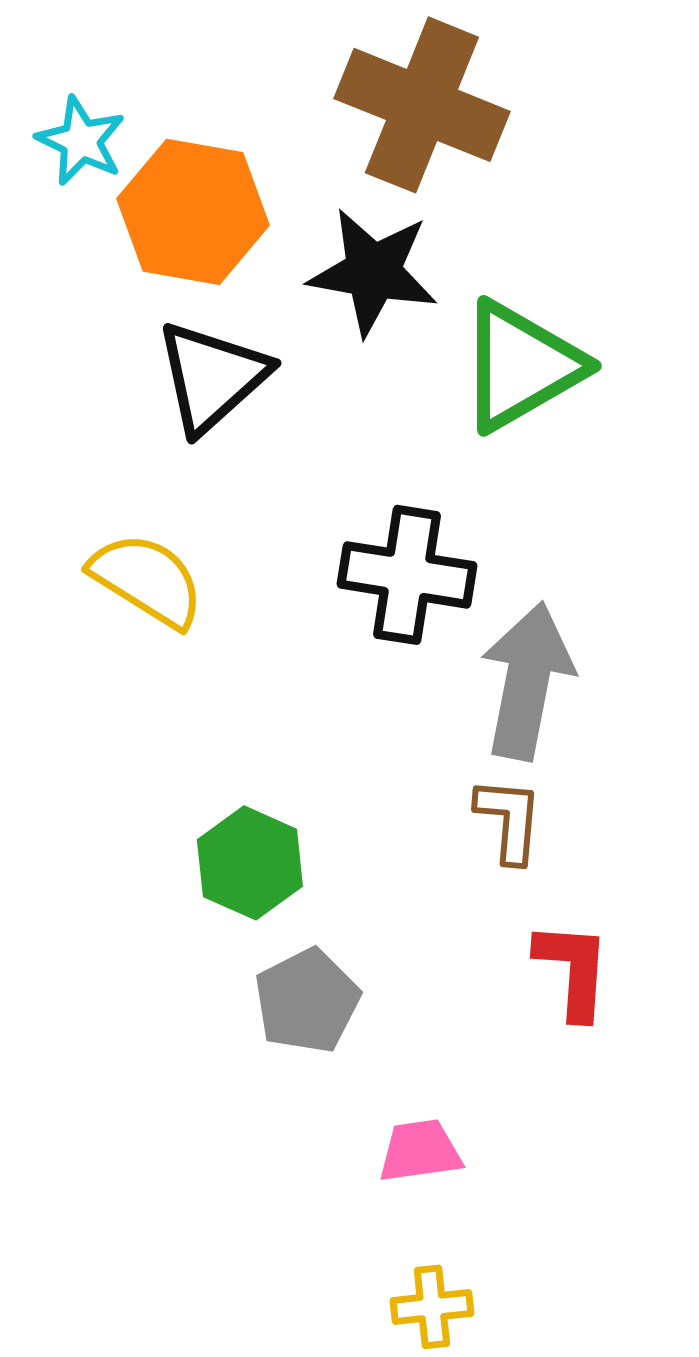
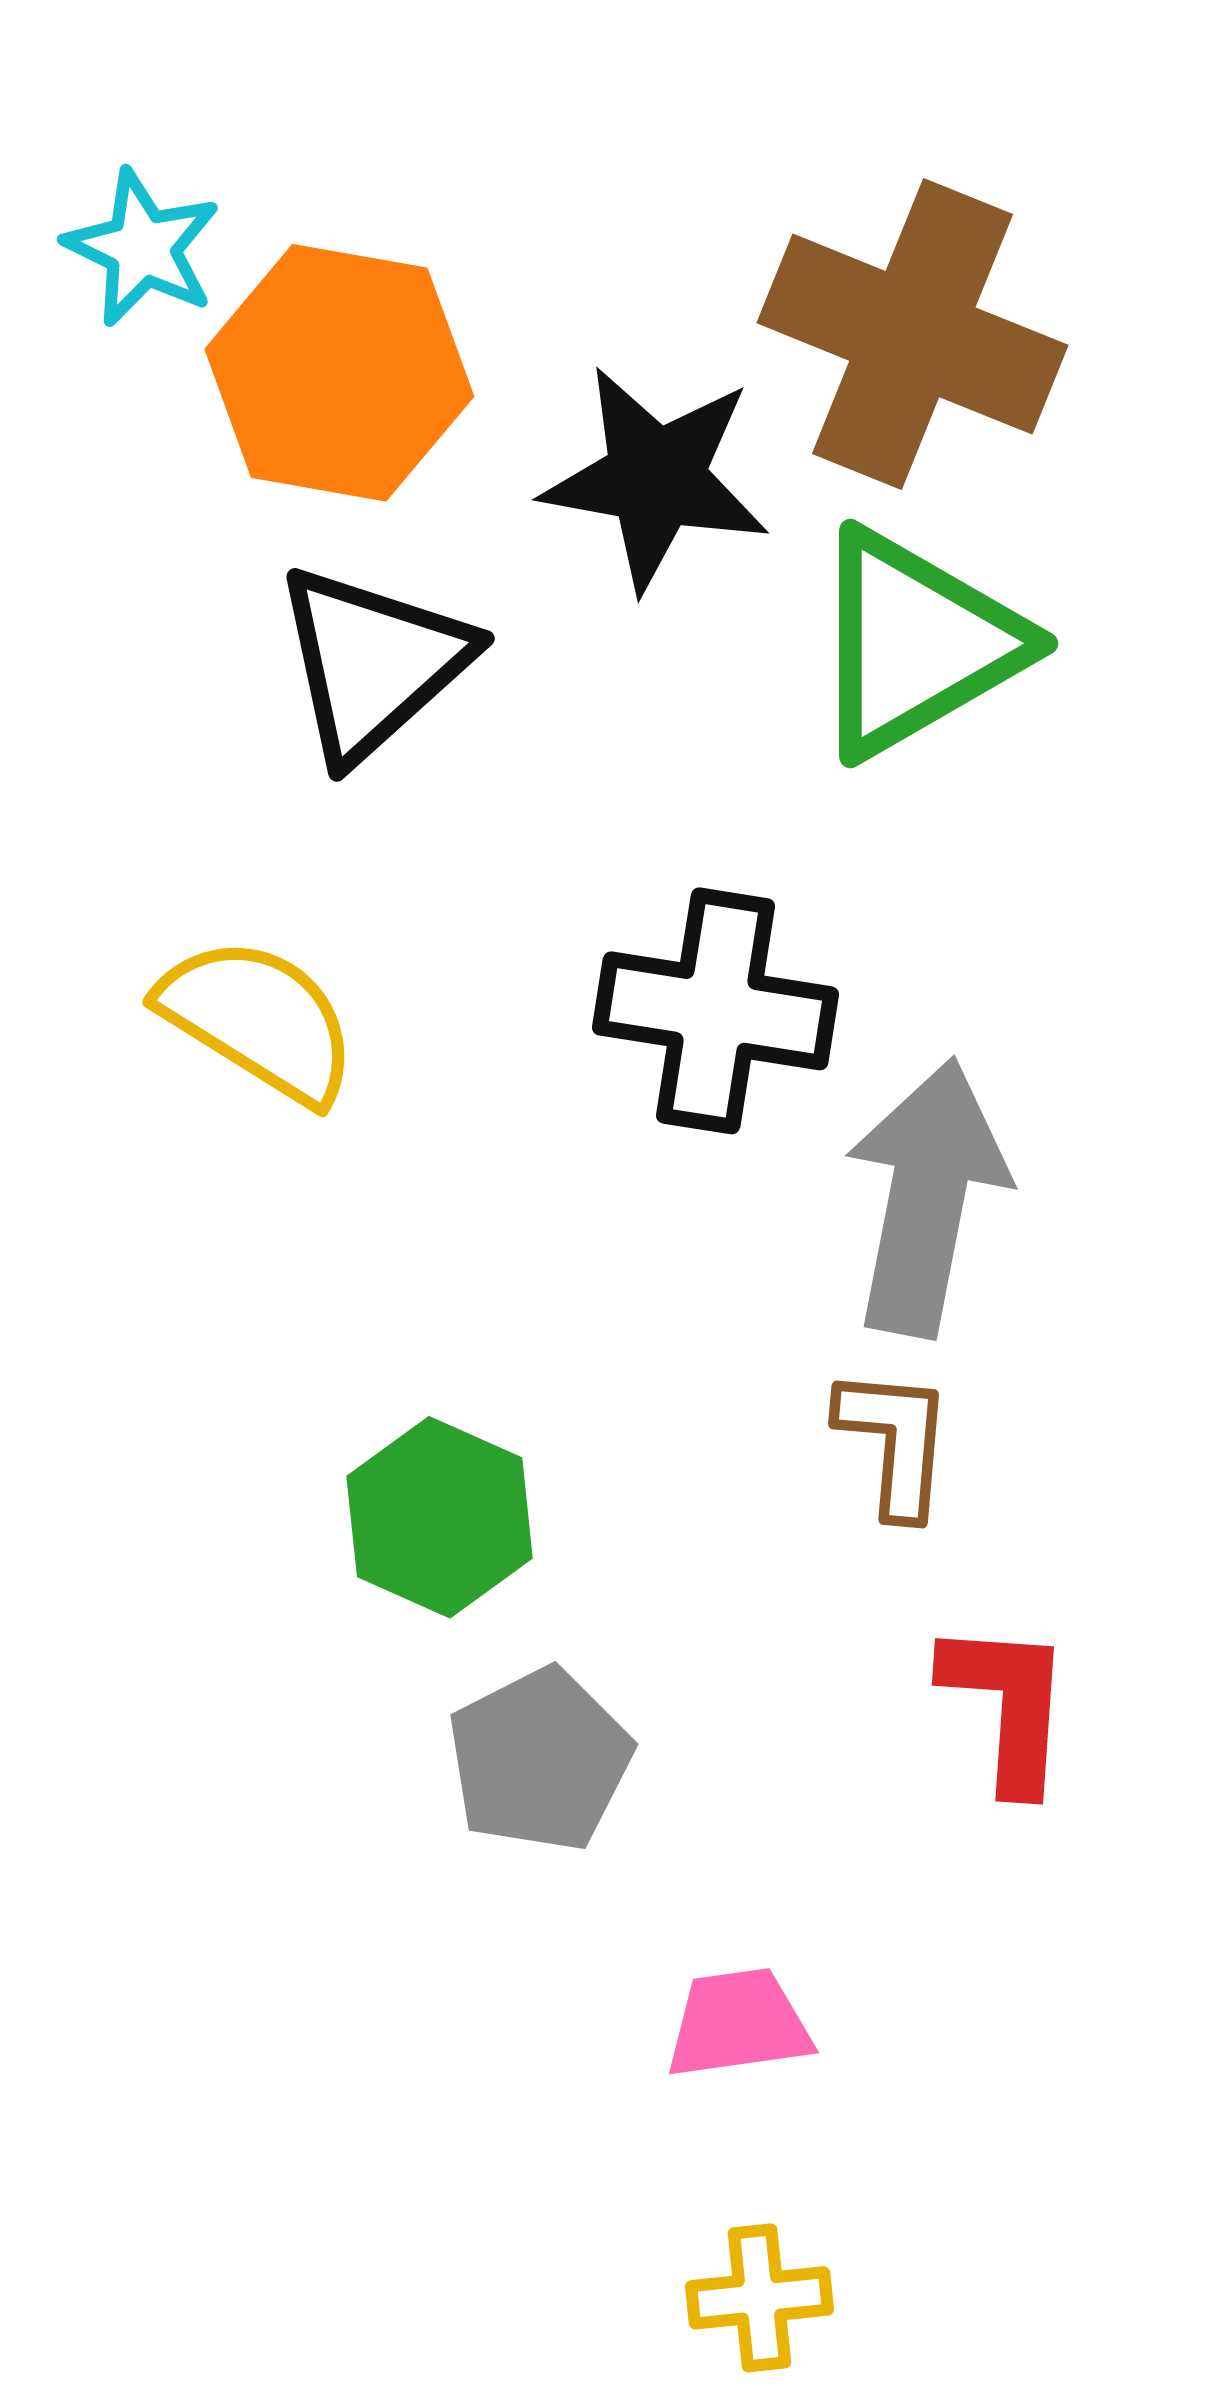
brown cross: (422, 105) -> (912, 334), moved

